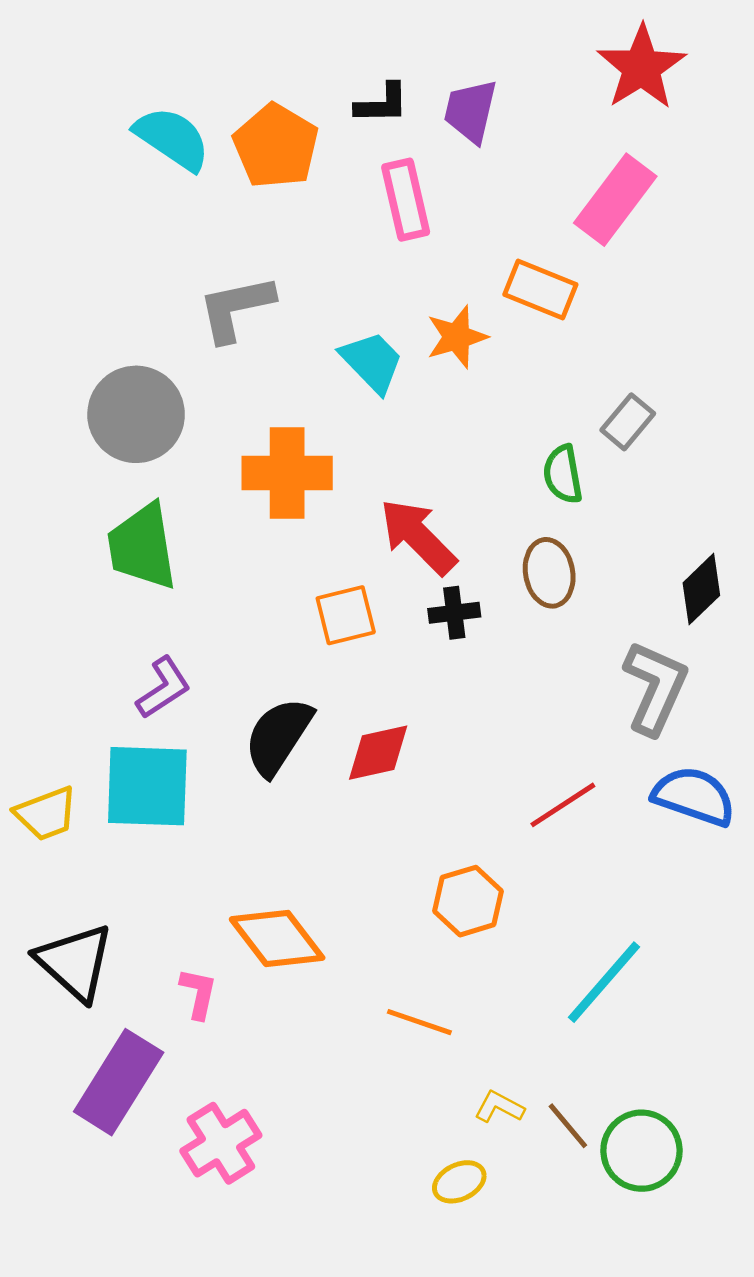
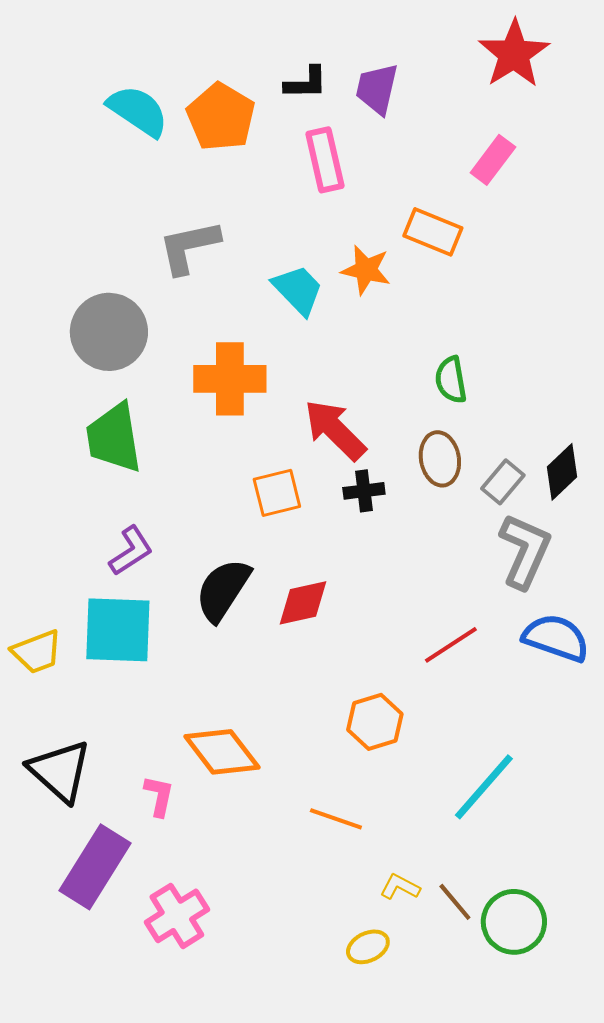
pink rectangle: (615, 200) -> (493, 160), size x0.7
orange star: (457, 337) -> (366, 270), turned 30
gray rectangle: (628, 422) -> (503, 482), moved

